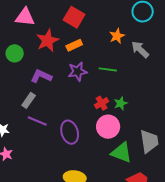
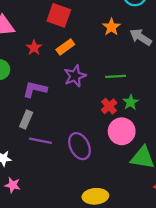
red star: (47, 41) -> (34, 48), size x0.6
green line: (108, 69) -> (116, 76), moved

